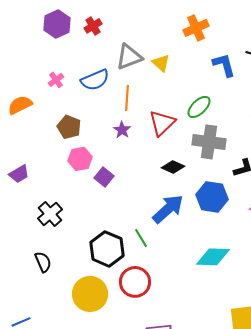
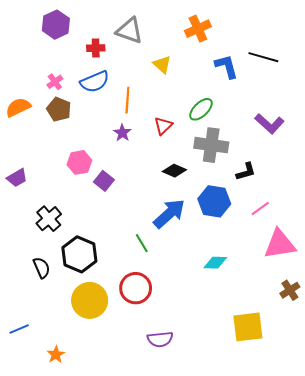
red cross: (93, 26) -> (96, 48), moved, turned 30
gray triangle: (129, 57) -> (129, 31), moved, turned 40
red triangle: (162, 123) -> (163, 126), size x0.7
brown pentagon: (69, 127) -> (59, 109), moved
black hexagon: (107, 249) -> (79, 254), moved
cyan diamond: (213, 257) -> (215, 263), size x0.7

